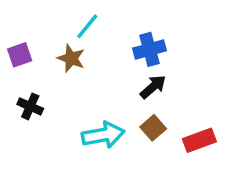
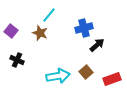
purple square: (20, 55) -> (11, 31), turned -32
black arrow: (153, 87) -> (97, 45), moved

